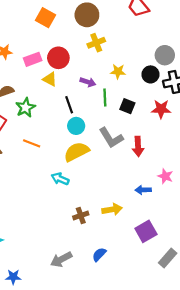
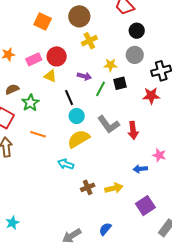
gray circle: (165, 55) -> (135, 55), moved
black circle: (150, 74) -> (137, 31), moved
green line: (105, 97) -> (100, 89), turned 35
black square: (127, 106) -> (120, 83), moved, turned -32
brown cross: (81, 215) -> (88, 187), moved

